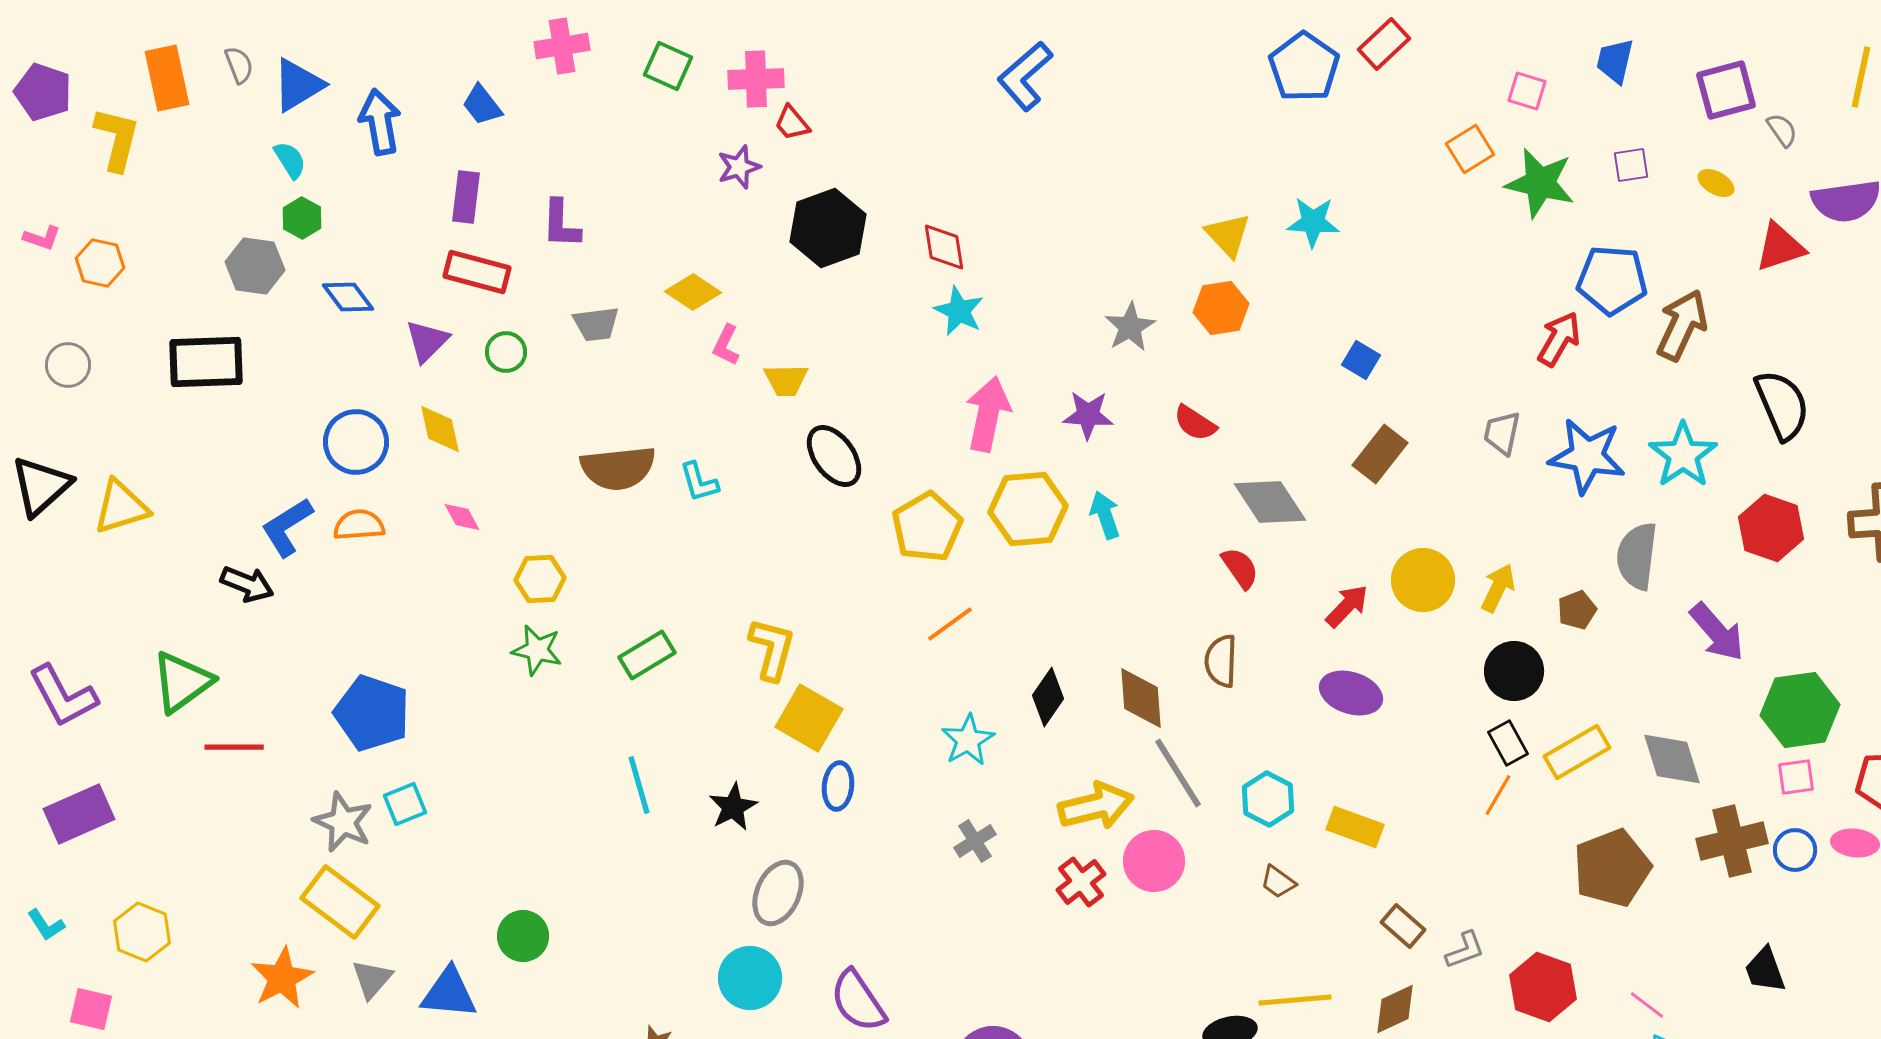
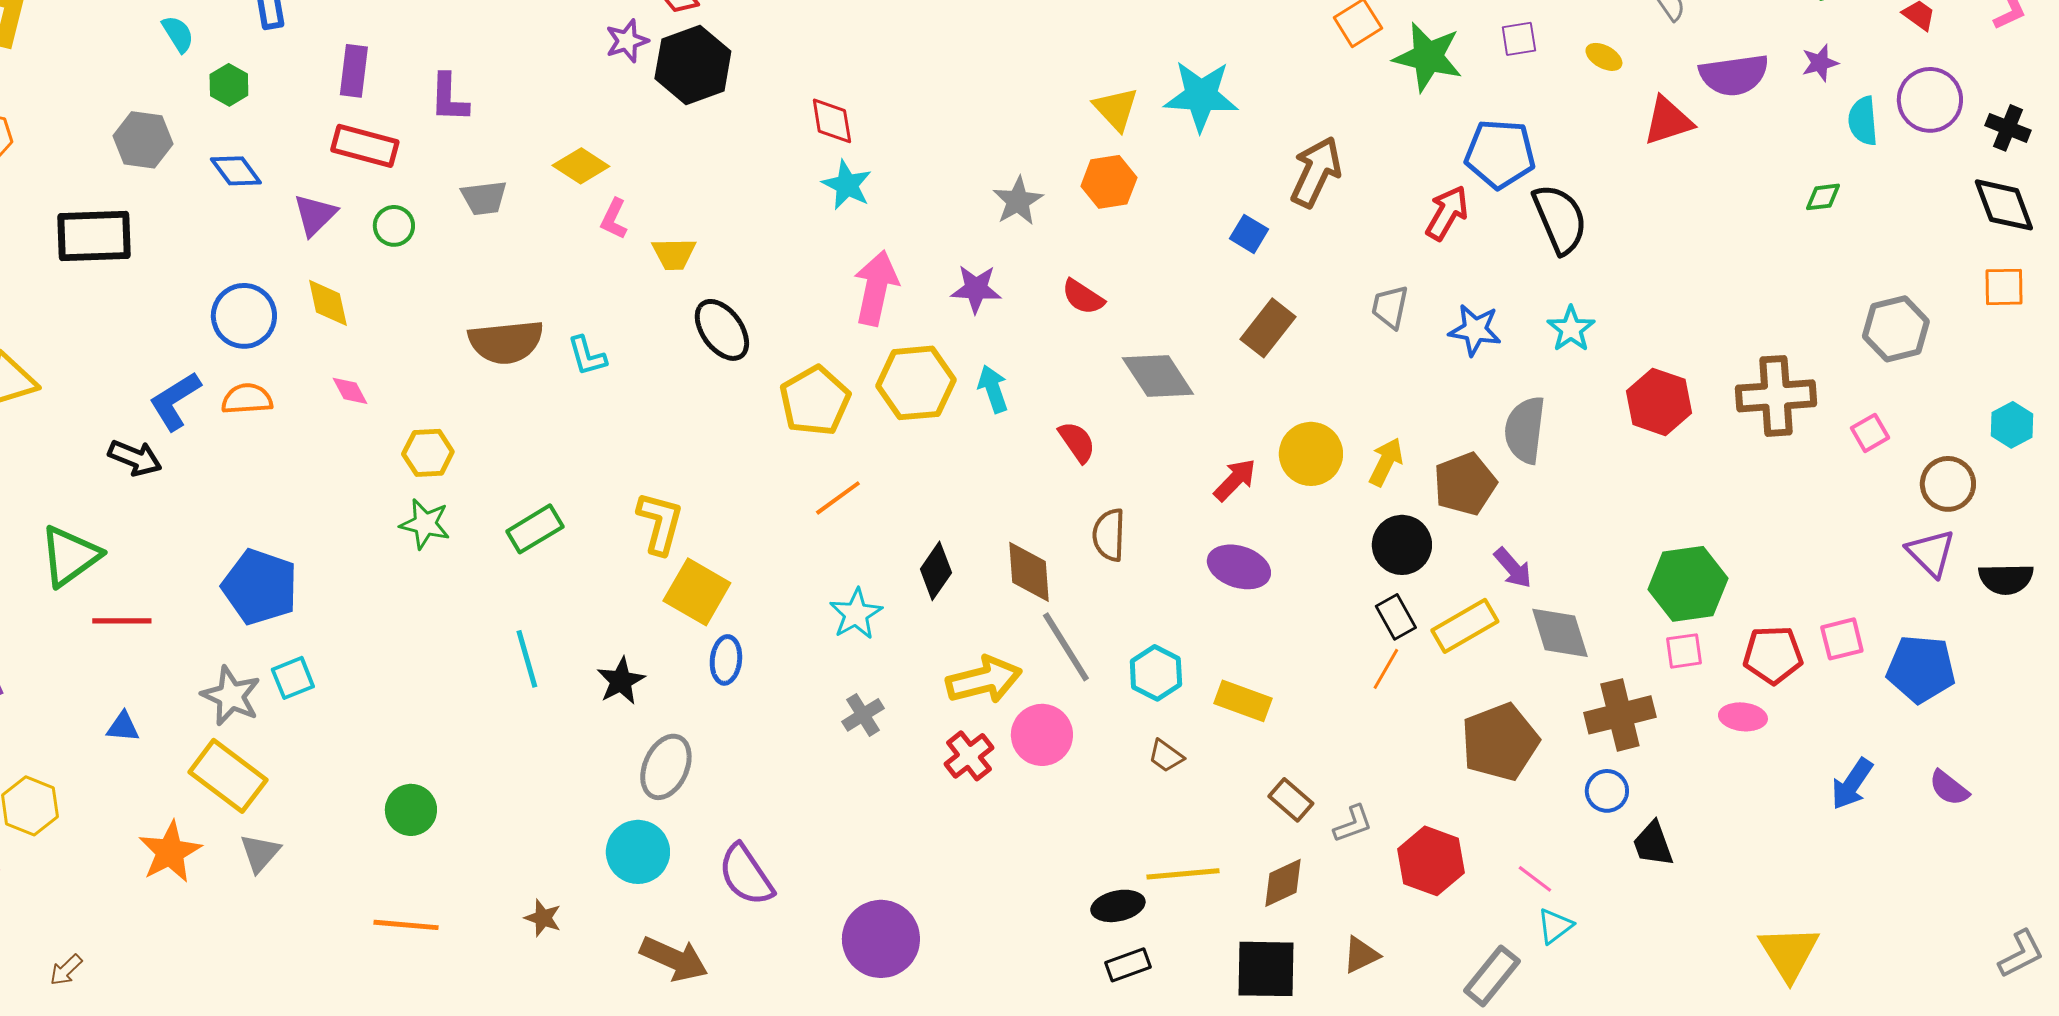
green hexagon: (302, 218) -> (229, 85), moved
cyan star: (1313, 222) -> (1201, 96), size x1.4
black hexagon: (828, 228) -> (693, 65), moved
brown arrow: (1682, 325) -> (1316, 172), moved
black semicircle: (1782, 405) -> (1560, 219), moved
cyan star: (1683, 455) -> (1571, 329), size x0.7
blue star: (1587, 456) -> (1475, 330), size x0.7
red semicircle: (1240, 568) -> (1077, 442), moved
brown pentagon: (1577, 610) -> (1465, 484), size x1.6
purple arrow: (1717, 632) -> (1513, 568), moved, size x0.7
blue circle: (1795, 850) -> (1607, 791), moved
blue triangle: (449, 993) -> (123, 727), moved, size x0.6

